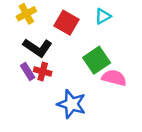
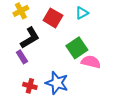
black L-shape: (38, 48) -> (30, 38), turned -65
red cross: (43, 71) -> (30, 86), moved

